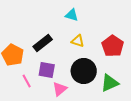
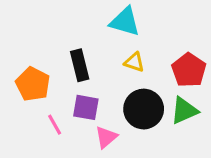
cyan triangle: (72, 15) -> (125, 22), size x1.5
black rectangle: (43, 43) -> (80, 65), turned -66
green triangle: (110, 83) -> (184, 111), moved

